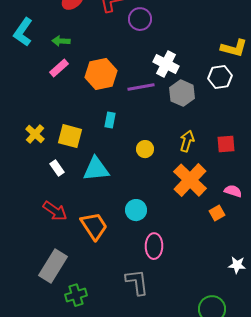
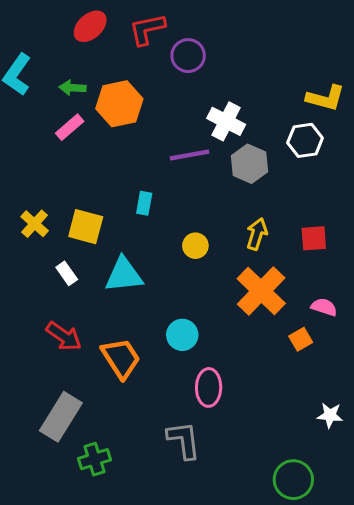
orange hexagon: (101, 74) -> (119, 104), moved

